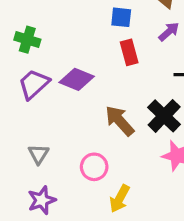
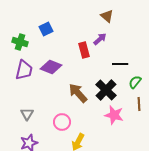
blue square: (121, 17) -> (46, 29), moved, turned -32
purple arrow: (169, 32) -> (100, 39), moved
purple trapezoid: (34, 84) -> (24, 70), turned 145

